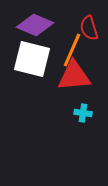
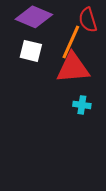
white square: (32, 59) -> (31, 51), size x0.6

